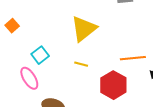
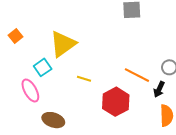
yellow triangle: (84, 29) -> (63, 44), moved
orange line: (133, 58) -> (137, 75), turned 30

